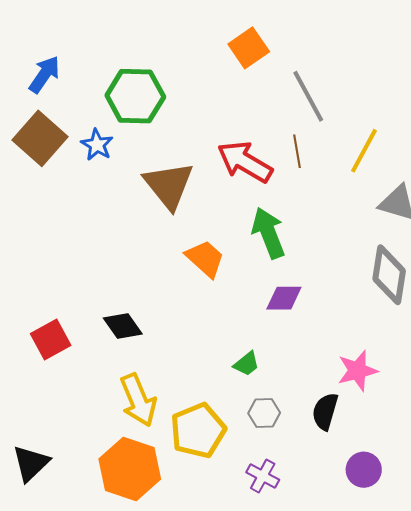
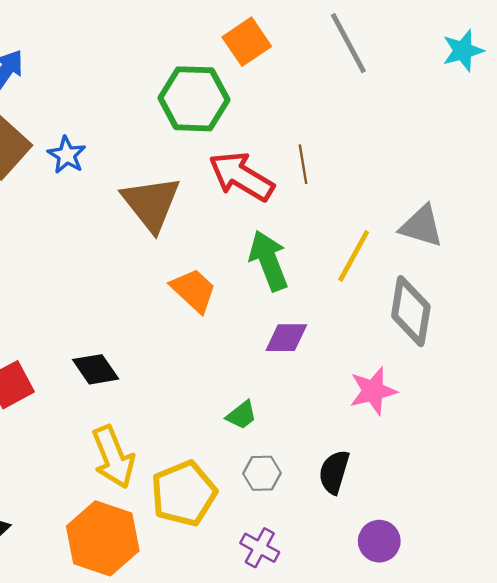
green hexagon: (135, 96) -> (194, 99), moved
gray line: (308, 96) -> (348, 43), moved
yellow line: (364, 151) -> (354, 256), moved
pink star: (357, 371) -> (373, 391), moved

